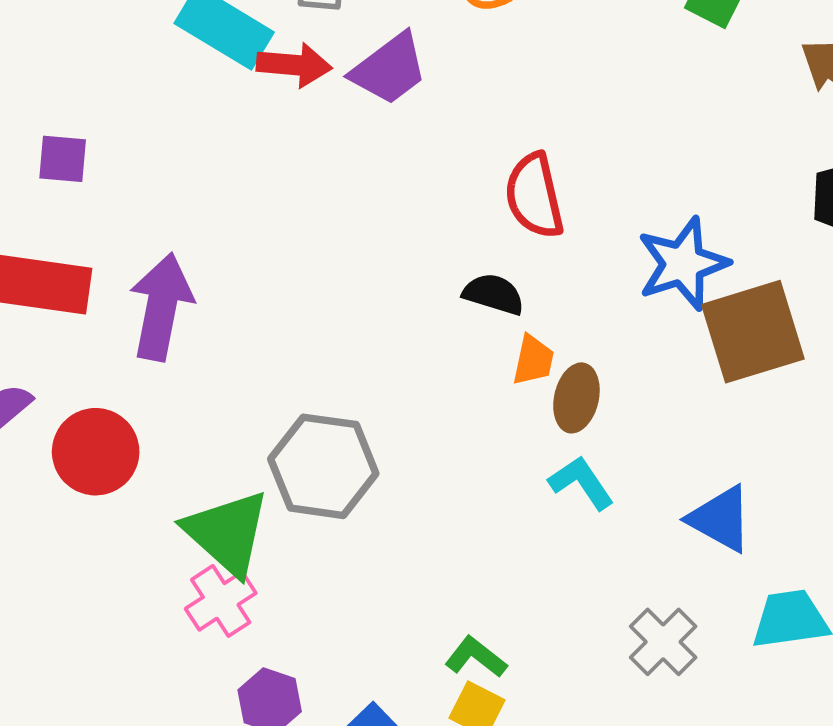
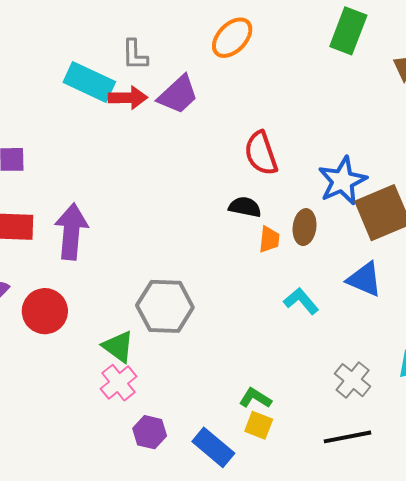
brown ellipse: (576, 398) -> (305, 227), moved
blue triangle: (720, 519) -> (365, 279), moved
green triangle: (227, 533) -> (118, 347), size x0.7

